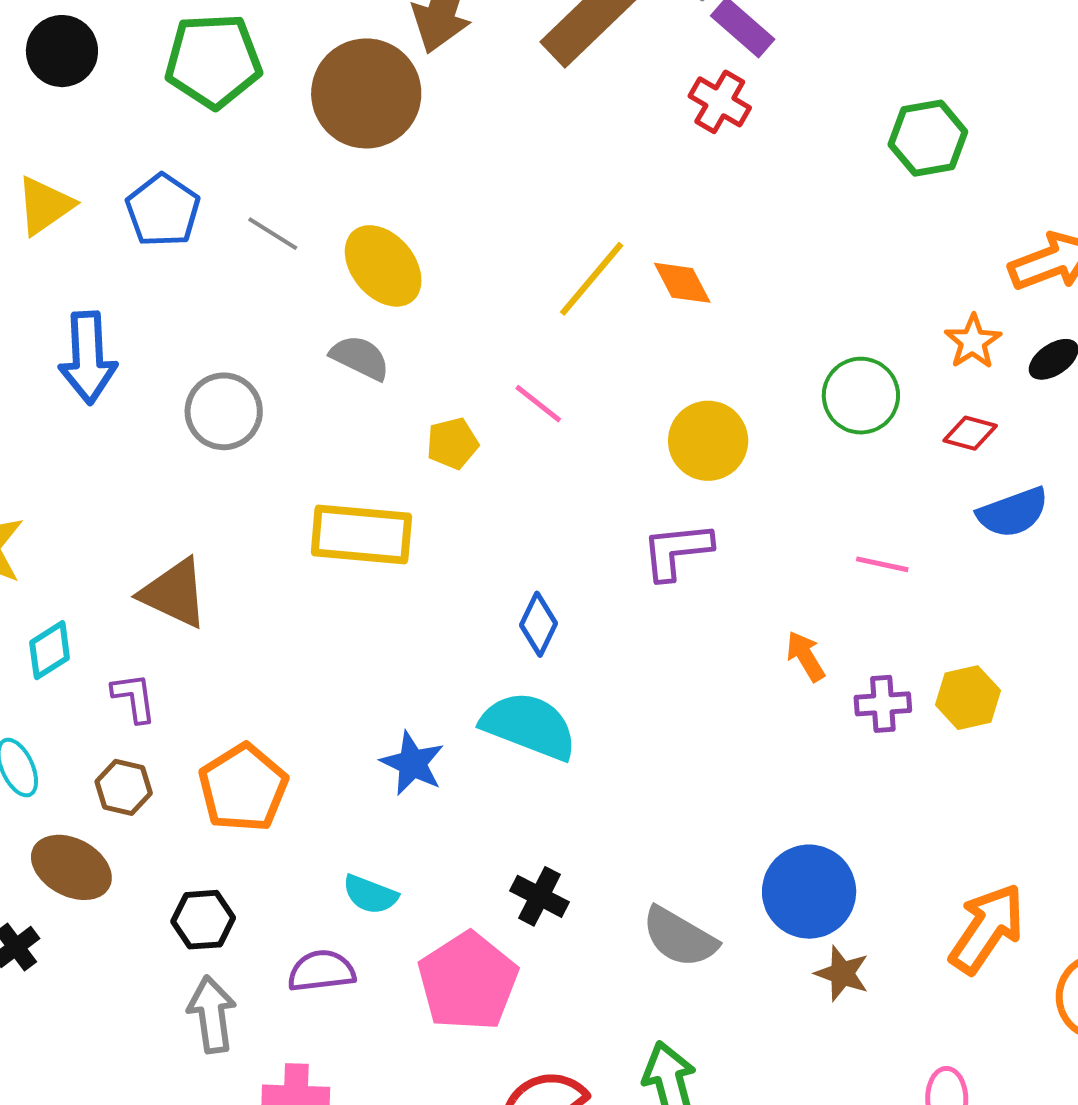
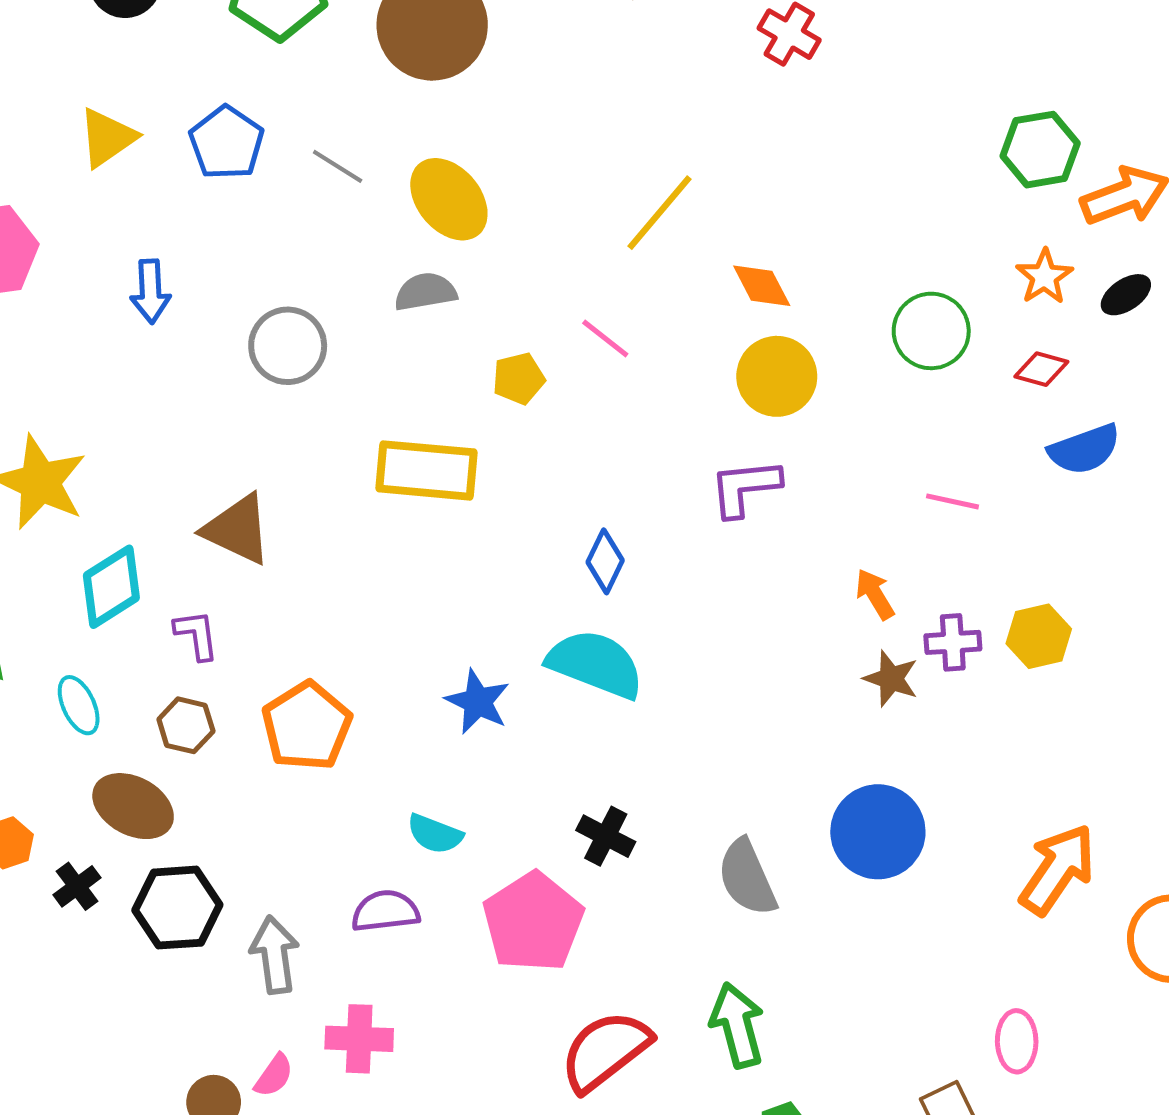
green hexagon: (928, 138) -> (1040, 150), moved
orange diamond: (682, 283) -> (762, 286), moved
blue arrow: (88, 358) -> (150, 291), size x0.7
gray semicircle: (360, 358) -> (425, 292), turned -36
cyan diamond: (50, 650) -> (111, 587), size x1.4
black hexagon: (203, 920) -> (177, 908), moved, size x1.4
gray semicircle: (680, 937) -> (747, 878), turned 36
brown star: (842, 973) -> (891, 679), moved

